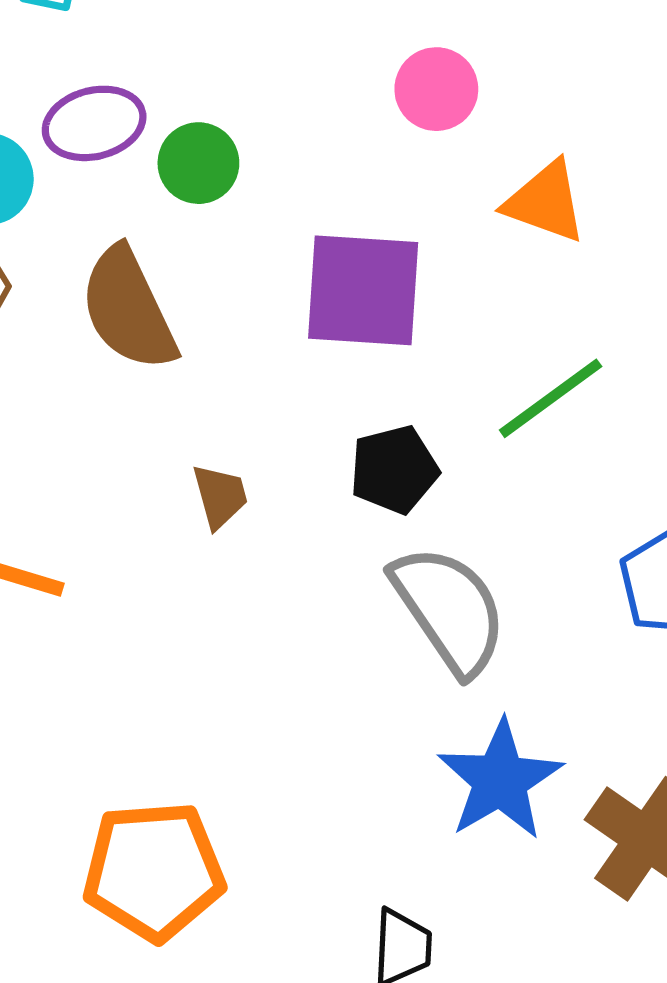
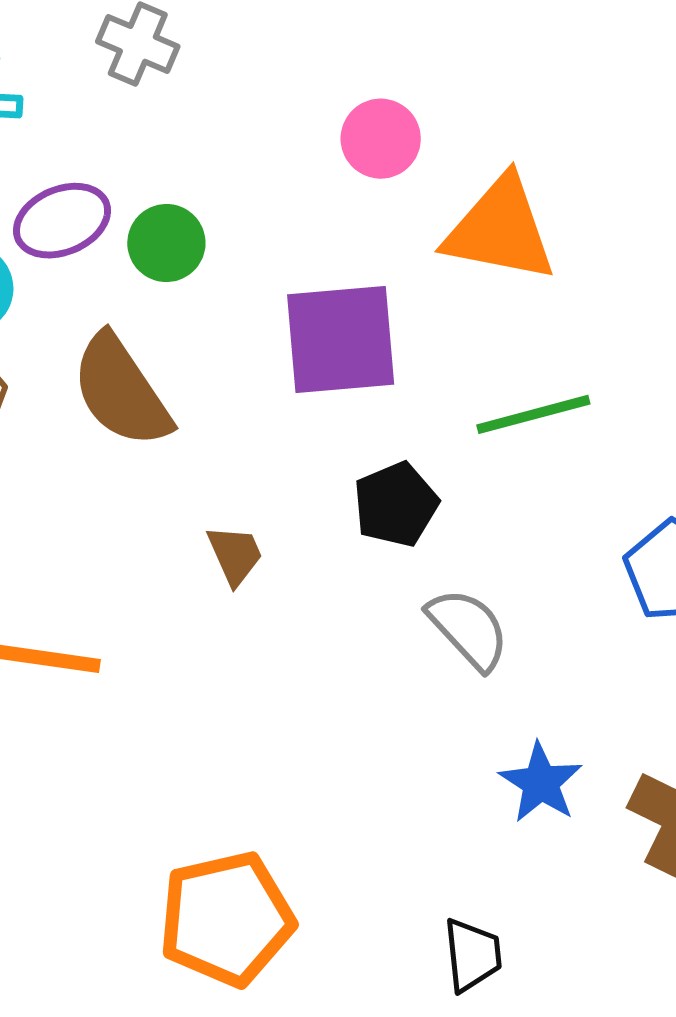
orange triangle: (545, 202) -> (500, 229), size x1.4
green line: (551, 398) -> (533, 414), turned 30
gray semicircle: (449, 610) -> (468, 629), size x0.7
blue star: (500, 780) -> (541, 783), size x0.7

